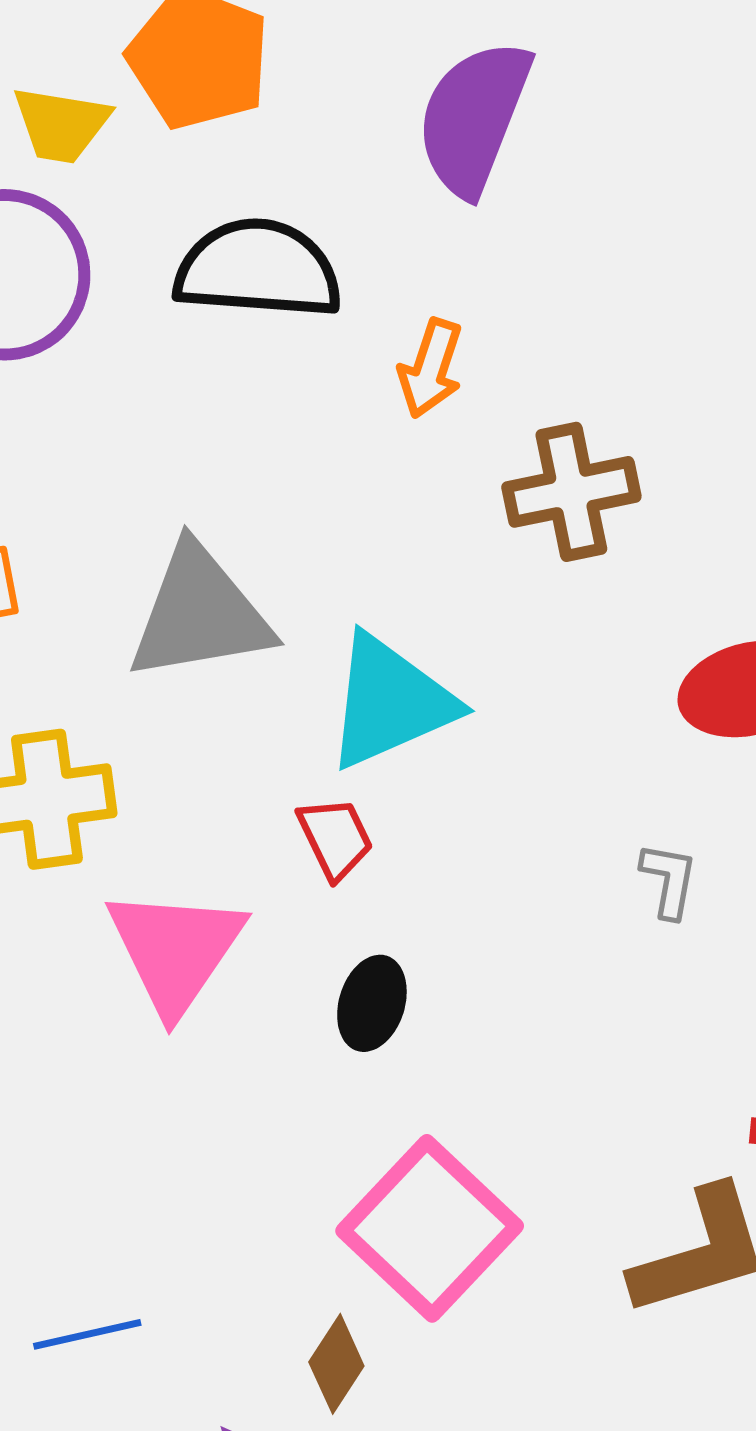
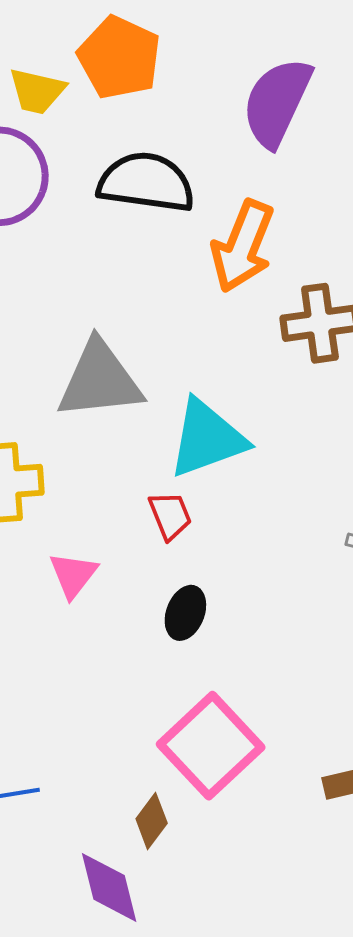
orange arrow: (431, 368) -> (243, 246), size x1.6
pink triangle: (175, 950) -> (73, 575), size x0.6

